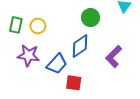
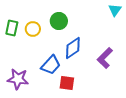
green circle: (91, 18) -> (59, 21), moved
purple star: (28, 55) -> (18, 79), moved

